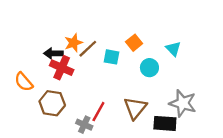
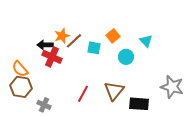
brown hexagon: (52, 103) -> (21, 87), moved
gray star: (183, 103) -> (172, 87), moved
gray cross: (84, 125) -> (44, 105), moved

